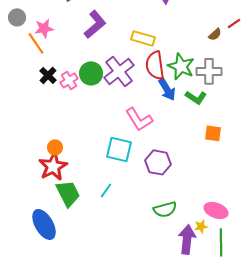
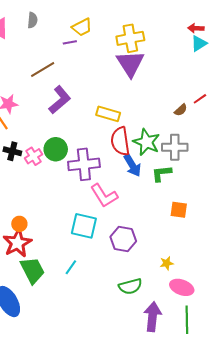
purple cross: (119, 71) -> (84, 164), moved, turned 32
black cross: (48, 75) -> (12, 151), turned -30
green L-shape: (196, 97) -> (162, 173), turned 140
yellow star: (201, 226) -> (167, 263), moved

